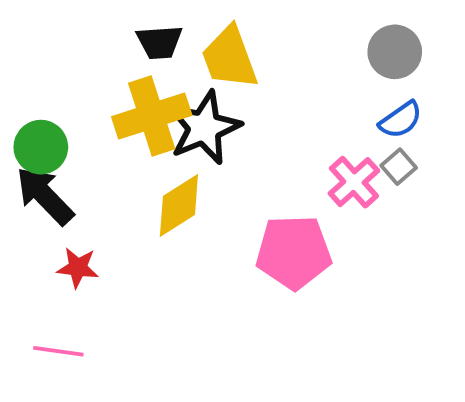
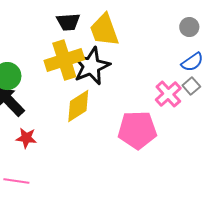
gray circle: (395, 52) -> (189, 27), size x0.7

